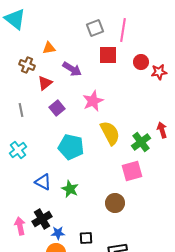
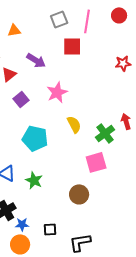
orange triangle: (49, 48) -> (14, 30), moved
red circle: (141, 62) -> (119, 15), moved
yellow semicircle: (110, 133) -> (74, 124), size x0.7

